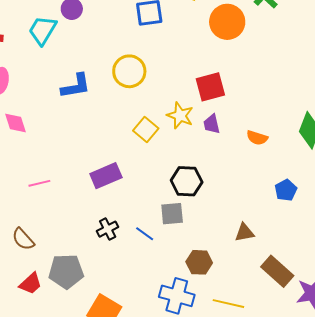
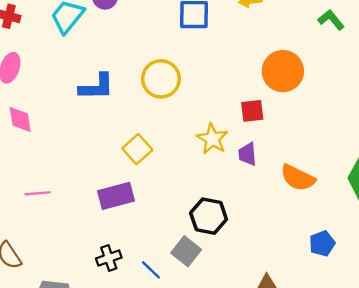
orange circle: (227, 22) -> (283, 71), moved
red square: (210, 87) -> (252, 111), size x0.7
yellow square: (146, 130) -> (137, 149), moved
orange semicircle: (257, 138) -> (298, 178), size x1.4
gray square: (172, 214) -> (186, 251), turned 35

